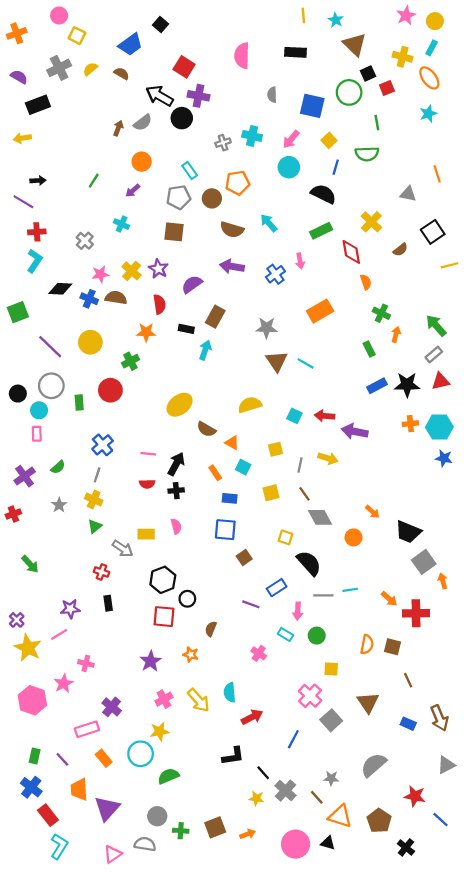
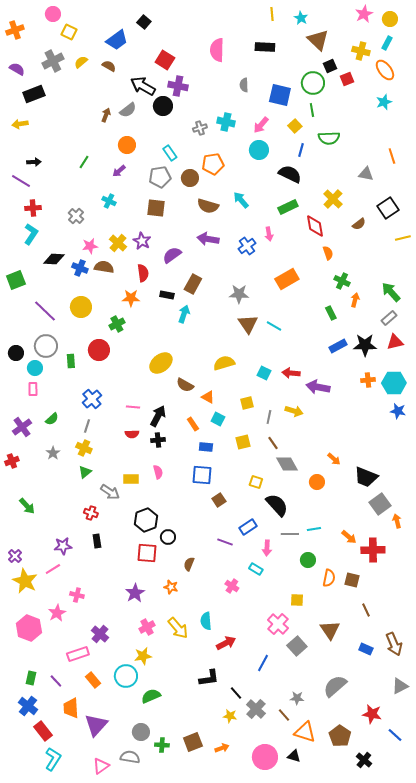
green line: (377, 123) -> (312, 110), moved
green circle: (317, 636) -> (308, 560), moved

